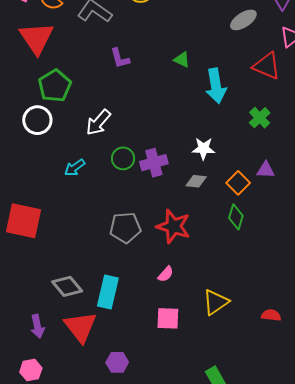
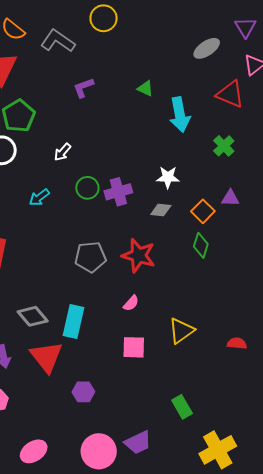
purple L-shape: (120, 58) -> (83, 88), turned 85
white arrow: (98, 122) -> (63, 152), size x0.7

